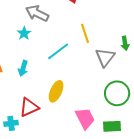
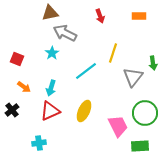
yellow line: (85, 33) -> (113, 53), turned 36
red triangle: (29, 107) -> (50, 111), moved
pink trapezoid: (85, 118) -> (118, 126), moved

